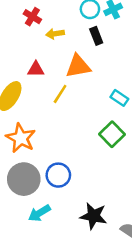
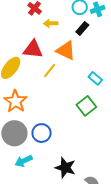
black rectangle: (96, 36) -> (82, 28), turned 56
orange triangle: (78, 66) -> (66, 50), turned 30
red triangle: (36, 69) -> (33, 49), size x1.5

